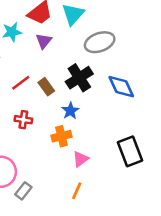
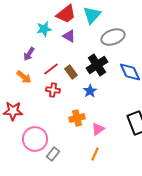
purple triangle: (44, 41) -> (69, 36), turned -40
red cross: (23, 120) -> (53, 90), moved
orange cross: (61, 136) -> (77, 118), moved

